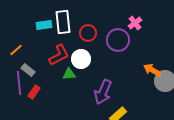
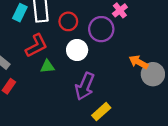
cyan rectangle: (44, 25) -> (20, 13), turned -56
white circle: (81, 59) -> (77, 50), moved

